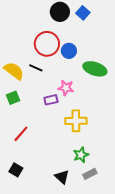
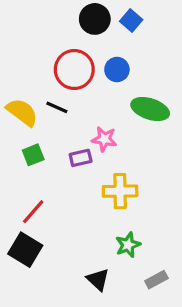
blue circle: (69, 51) -> (117, 70), moved
green square: (13, 98) -> (33, 155), moved
black square: (16, 170) -> (25, 250), moved, size x1.5
gray rectangle: (90, 174) -> (156, 280), moved

